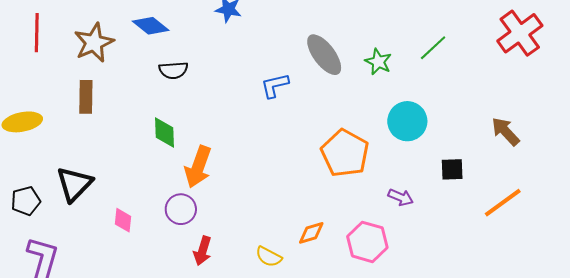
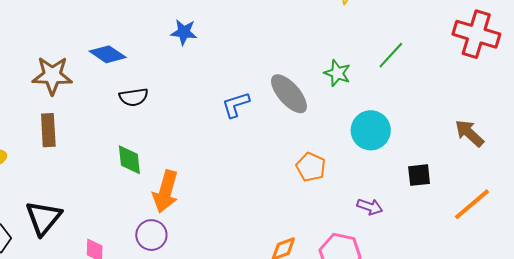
red cross: (520, 33) -> (476, 34), turned -33
brown star: (94, 43) -> (52, 75), turned 30
gray ellipse: (324, 55) -> (289, 94), moved
orange pentagon: (345, 153) -> (311, 167), size x0.6

